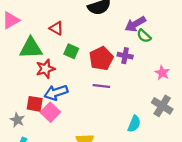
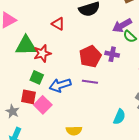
red triangle: (56, 28) -> (58, 24), moved
green square: (71, 51) -> (37, 77), moved
red star: (45, 69) -> (42, 53), moved
blue arrow: (56, 92) -> (60, 85), moved

